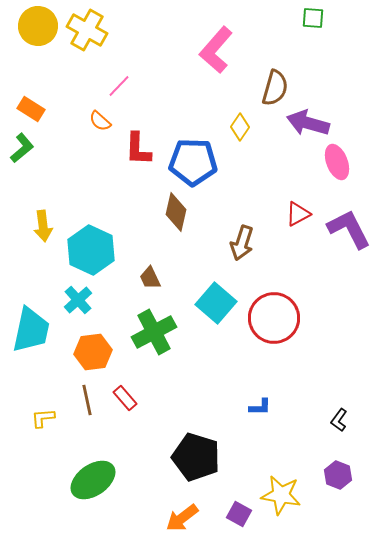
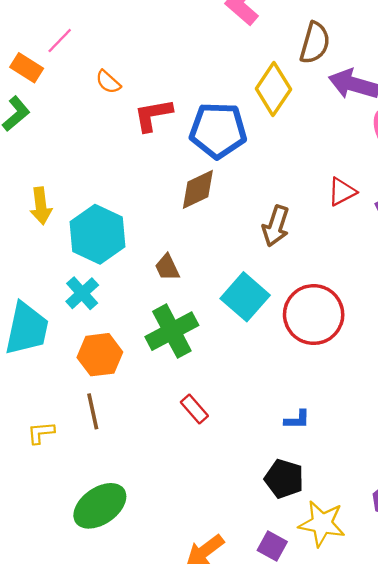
pink line: (119, 86) -> (60, 41), moved
yellow diamond: (240, 127) -> (273, 89), size x1.6
red L-shape: (138, 149) -> (153, 115), turned 78
brown diamond: (176, 212) -> (198, 189), turned 51
red rectangle: (125, 398) -> (194, 409), moved
black pentagon: (196, 457) -> (284, 479), moved, size x0.7

